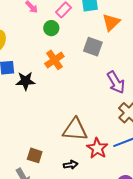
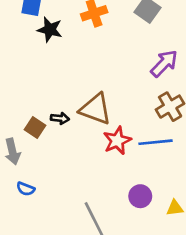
purple arrow: (116, 82) -> (164, 63), turned -120
black arrow: (71, 165) -> (60, 118), moved

